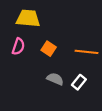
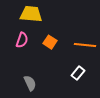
gray semicircle: (55, 79) -> (30, 83), moved, turned 42

